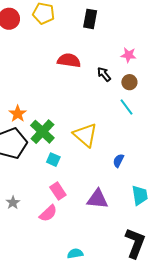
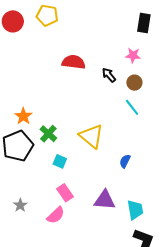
black rectangle: (90, 19) -> (144, 23), moved
green cross: (42, 132) -> (48, 134), size x0.7
cyan trapezoid: (140, 195) -> (135, 210), moved

